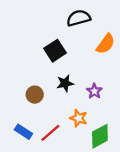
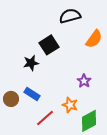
black star: (65, 83) -> (31, 63), moved
brown circle: (35, 95) -> (11, 99), moved
blue rectangle: (23, 132) -> (32, 94), moved

